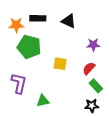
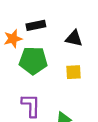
black triangle: (69, 21) -> (74, 38), moved

